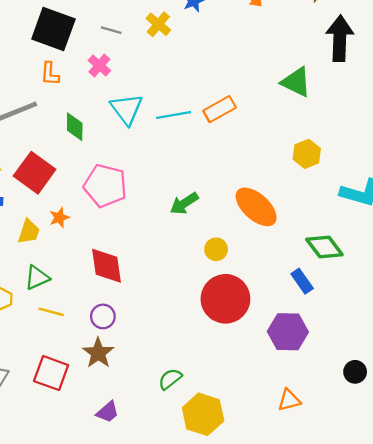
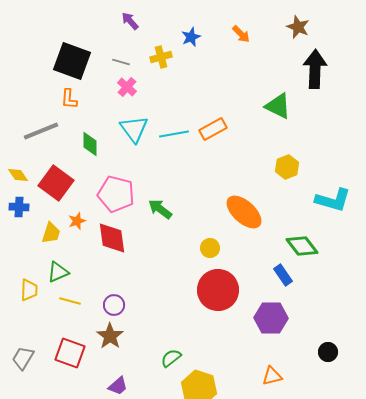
yellow cross: (158, 24) -> (161, 57), turned 35
pink cross: (99, 65) -> (127, 87), moved
green arrow: (184, 203) -> (160, 209), moved, turned 70
red diamond: (106, 266) -> (112, 238), moved

